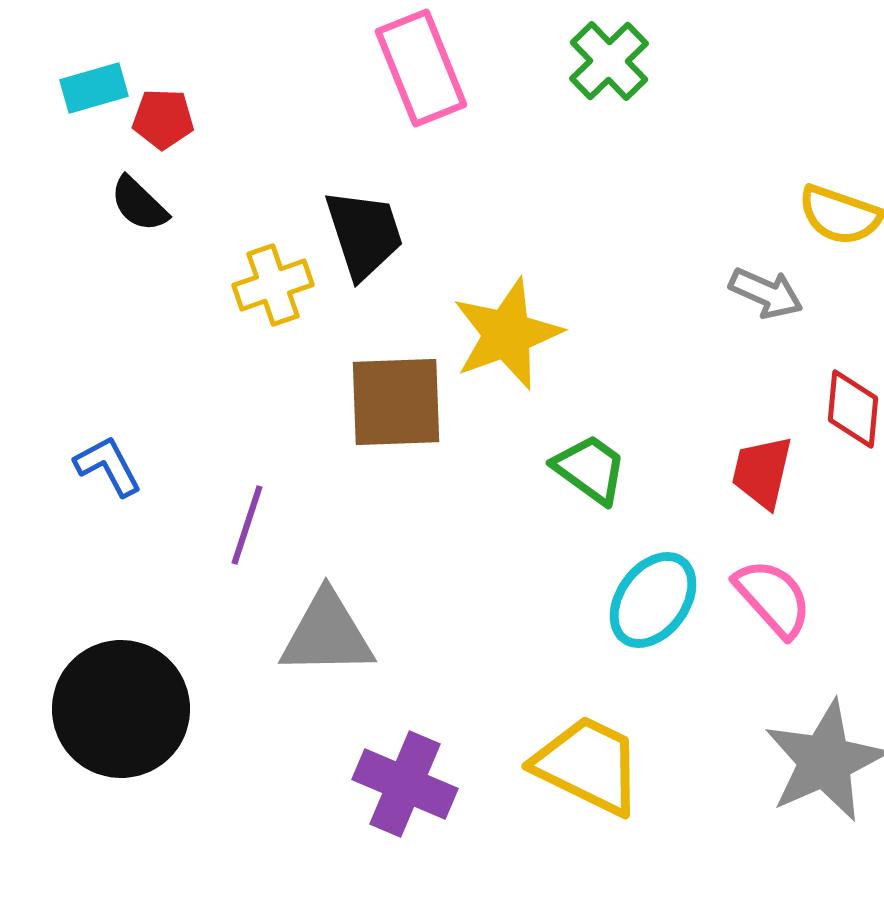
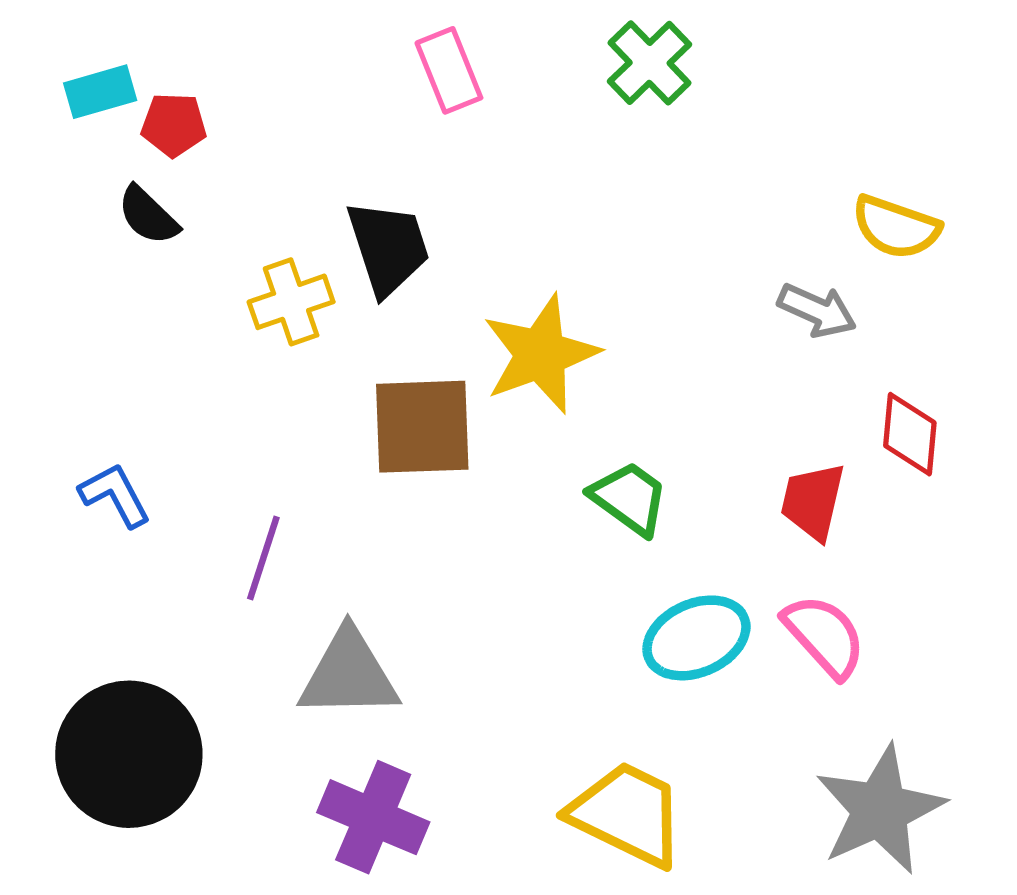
pink rectangle: (421, 68) -> (449, 70), size x0.7
cyan ellipse: (653, 600) -> (696, 638), turned 30
purple cross: (405, 784) -> (373, 817), moved

